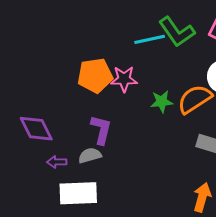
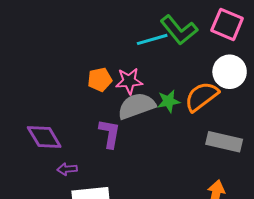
orange pentagon: (95, 76) -> (100, 80), size x0.7
gray semicircle: (90, 155) -> (136, 106), moved, size x1.6

